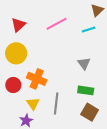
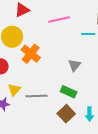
orange cross: (37, 79) -> (31, 54), moved
gray line: (56, 103) -> (37, 96), turned 65

